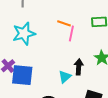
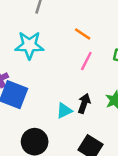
orange line: (64, 23) -> (83, 34), moved

